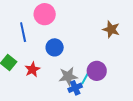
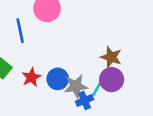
brown star: (111, 29) -> (111, 57), moved
blue circle: (55, 47) -> (58, 79), moved

